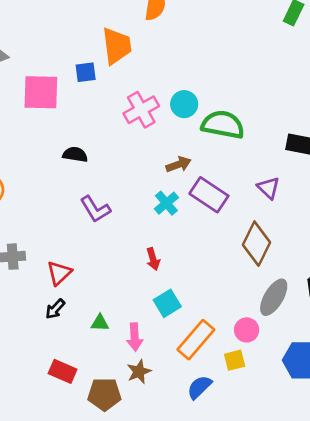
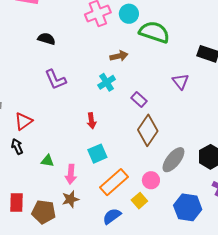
purple rectangle: (209, 195) -> (139, 100), moved, size x0.6
brown diamond: (256, 244) -> (148, 130), moved
black arrow: (55, 309) -> (17, 147), turned 105
yellow square: (235, 360) -> (139, 201), turned -35
red rectangle: (63, 371) -> (16, 203), moved, turned 60

